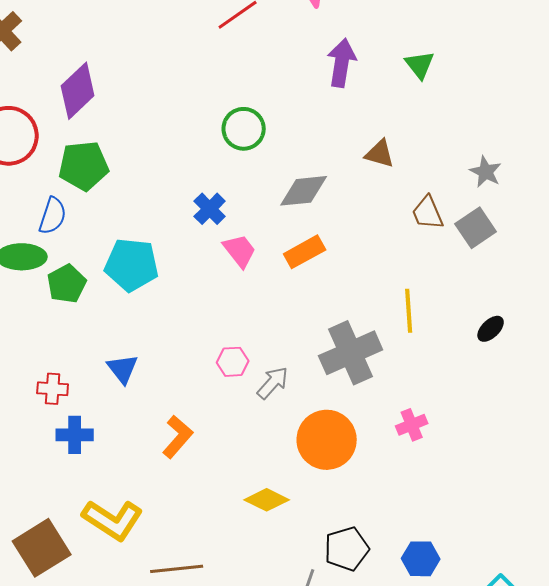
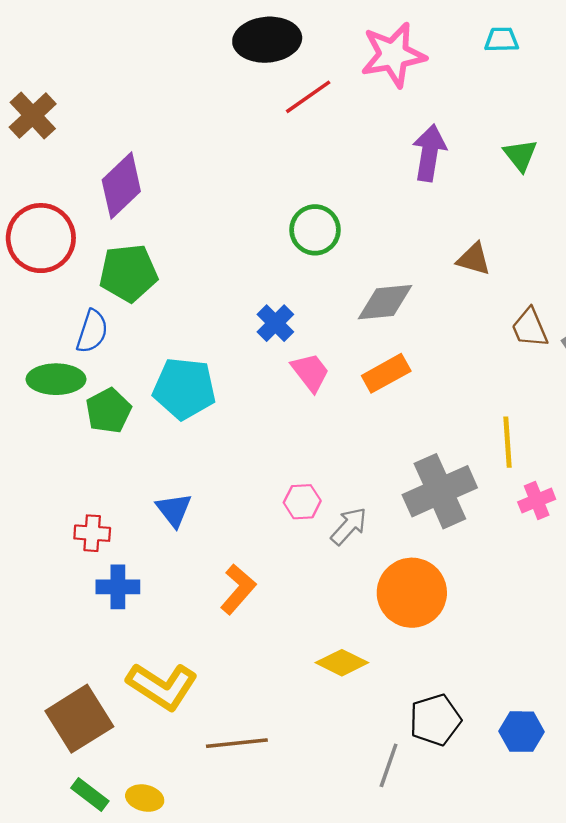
pink cross: (412, 425) -> (537, 501), moved

